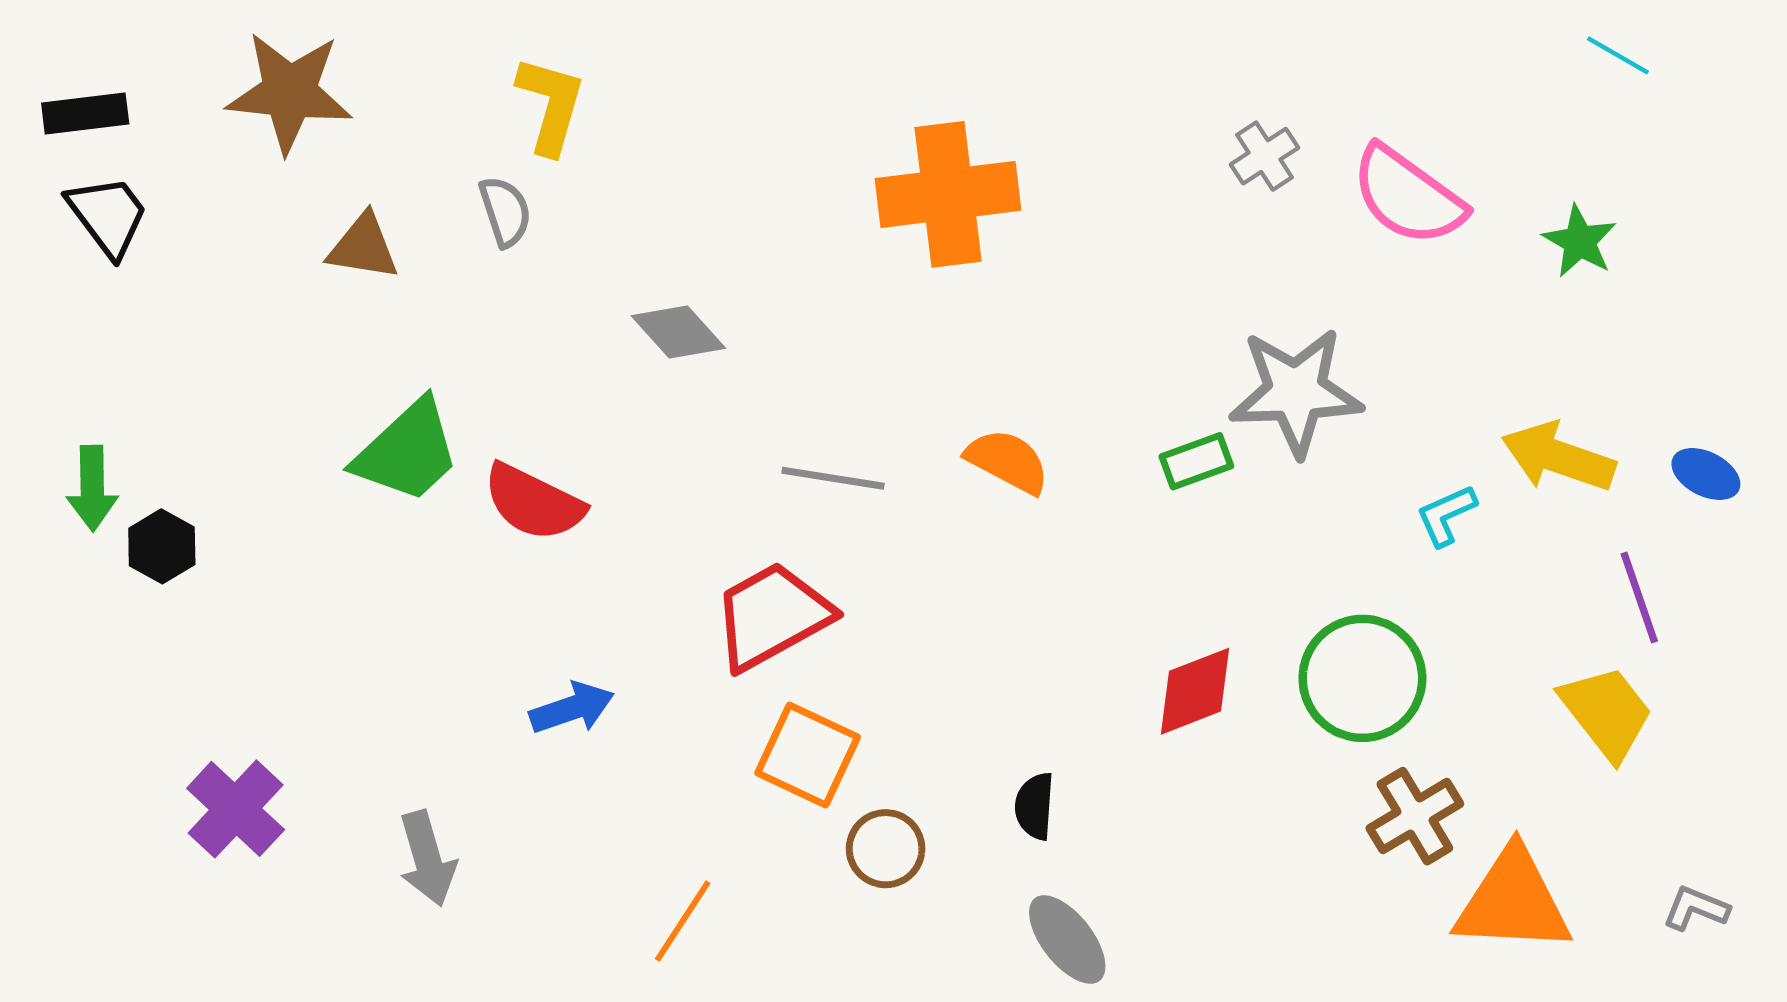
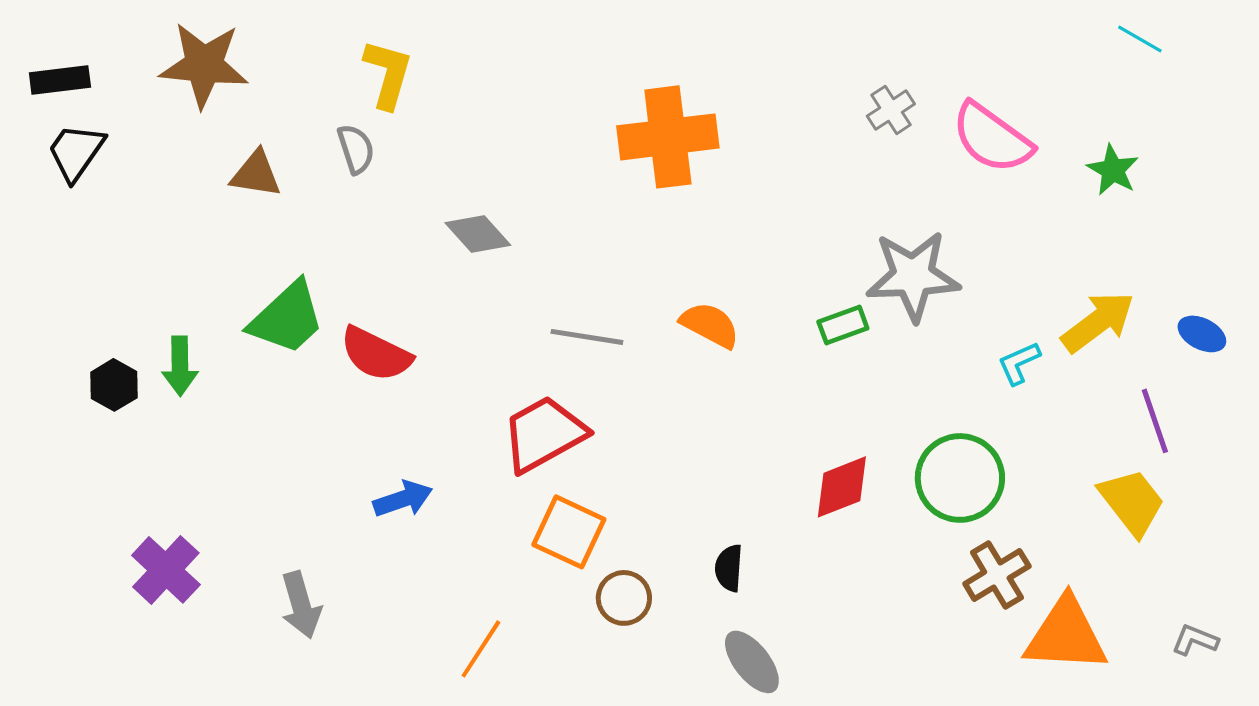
black trapezoid: (108, 216) -> (76, 152), turned -108
yellow arrow: (1558, 457) -> (1098, 322), turned 124
green arrow: (92, 488) -> (180, 366), moved

